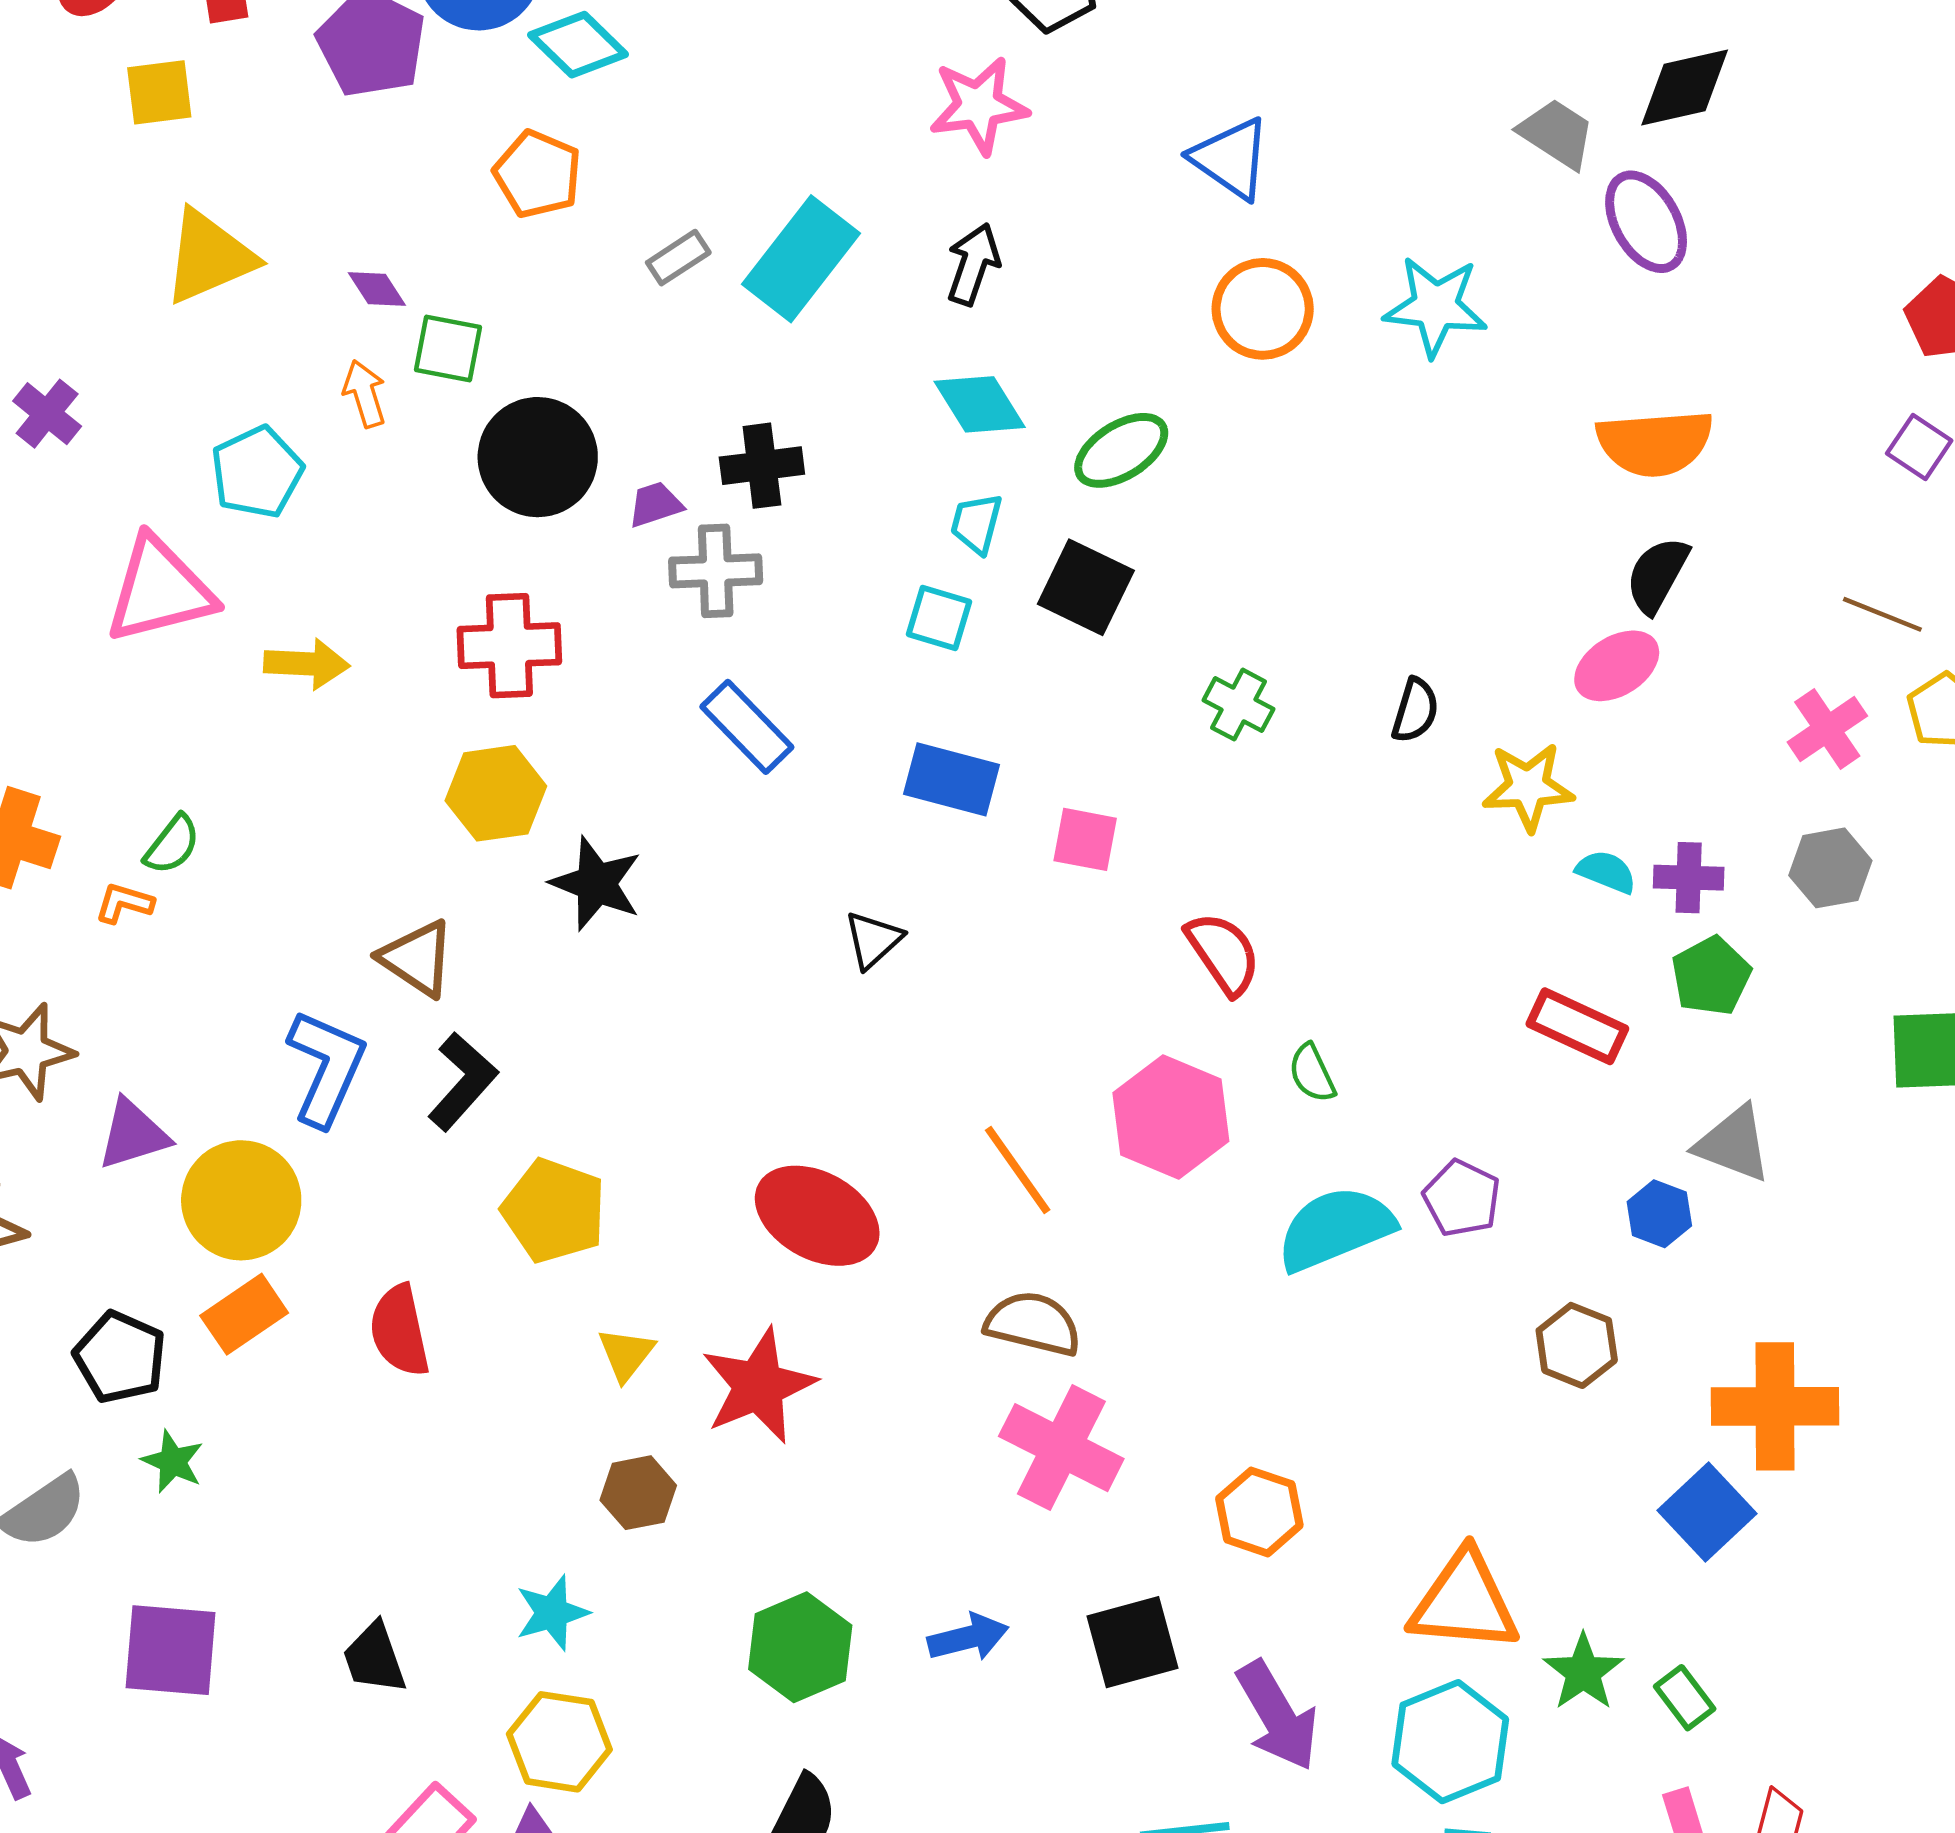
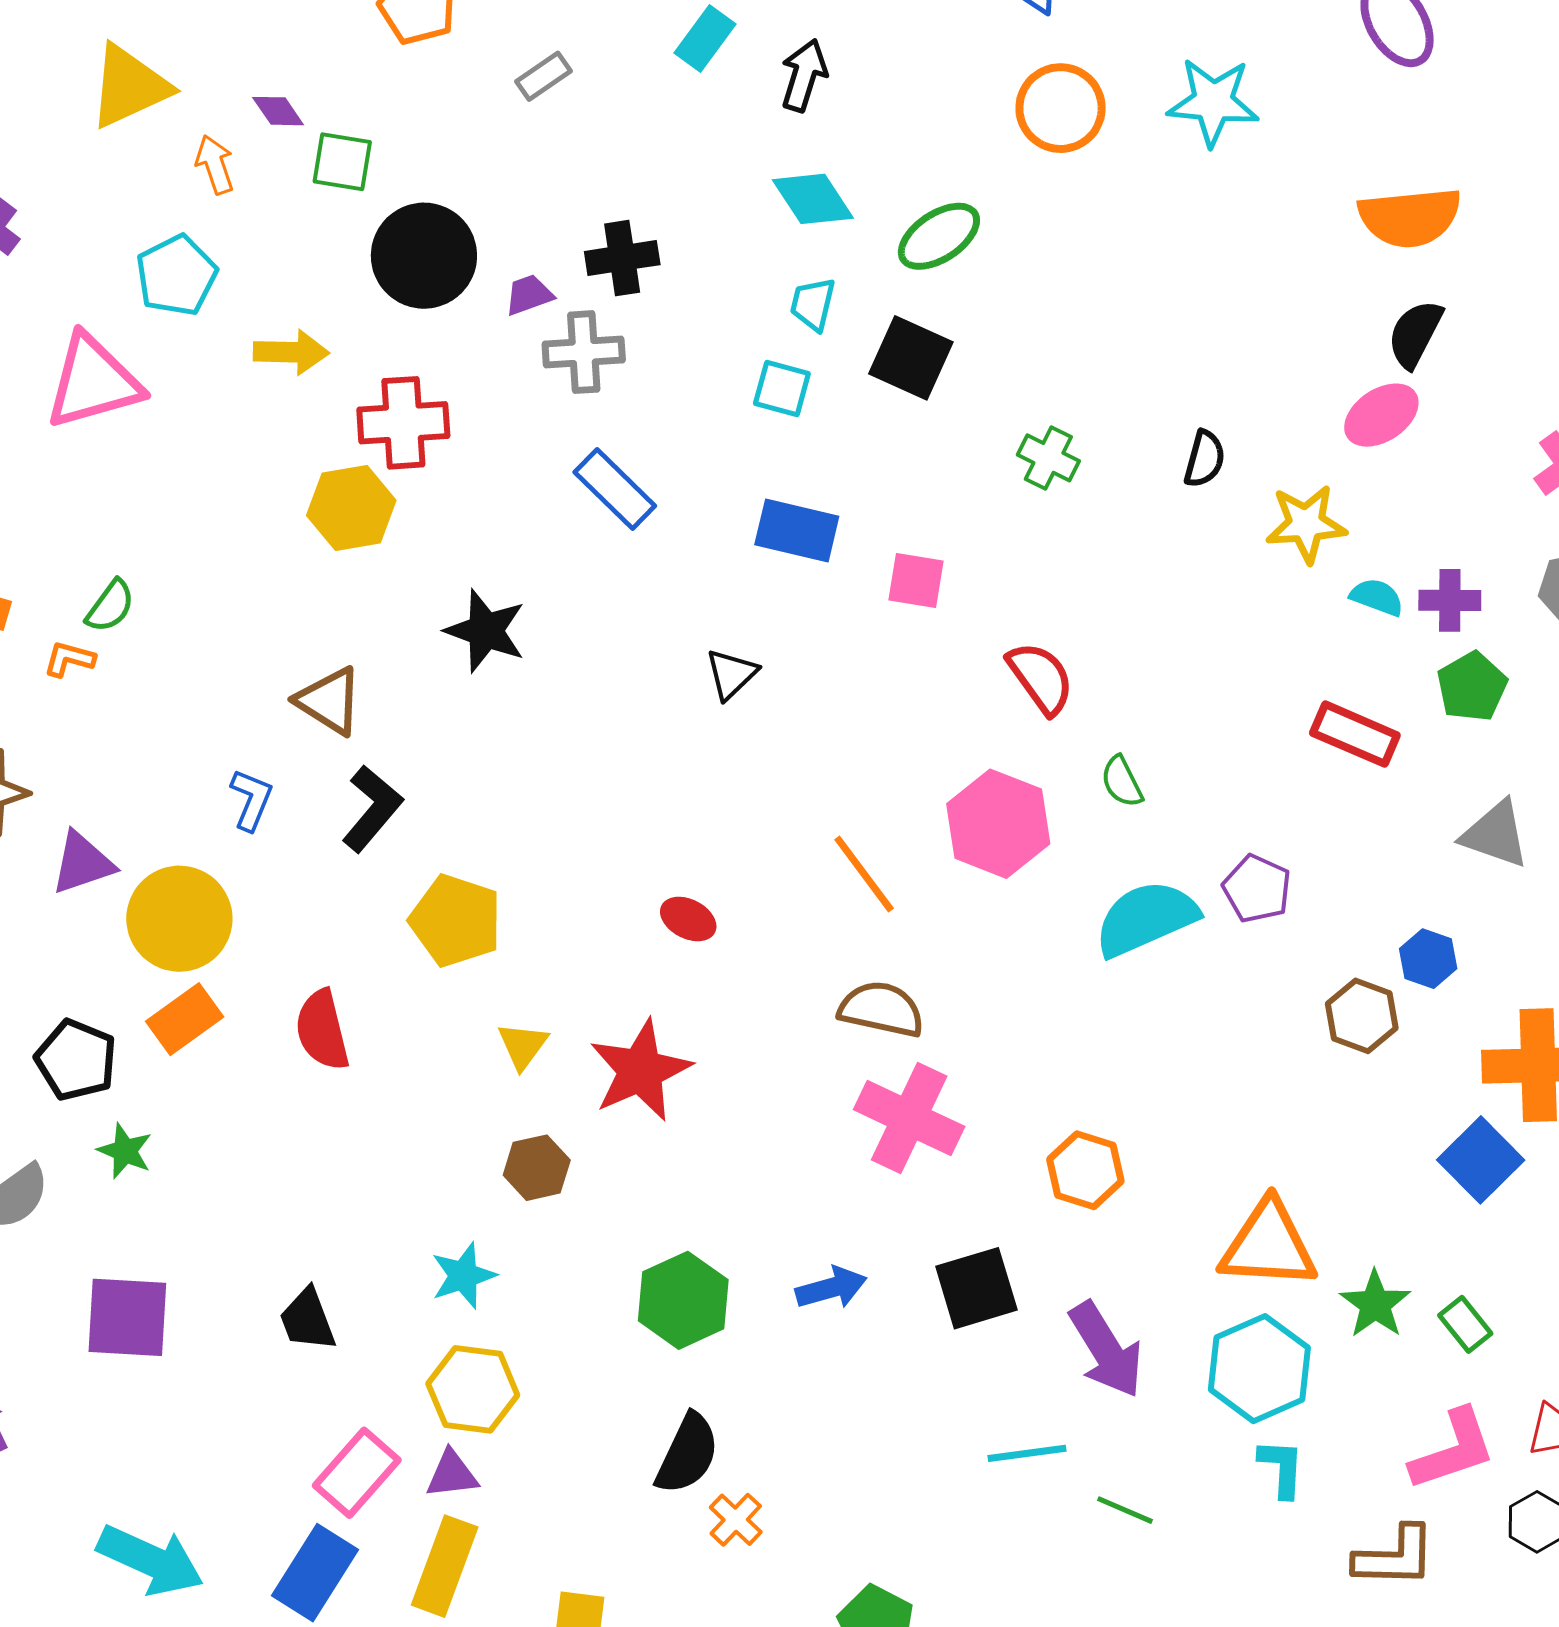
cyan rectangle: (801, 259) -> (705, 38), moved, size x0.6
orange arrow: (365, 394) -> (215, 164), moved
yellow arrow: (307, 664) -> (291, 352), moved
yellow hexagon: (496, 793) -> (351, 508), moved
blue L-shape: (326, 1068) -> (251, 800), size x0.6
blue hexagon: (1659, 1214) -> (1428, 959), moved
red ellipse: (817, 1216) -> (688, 919), size x0.5

